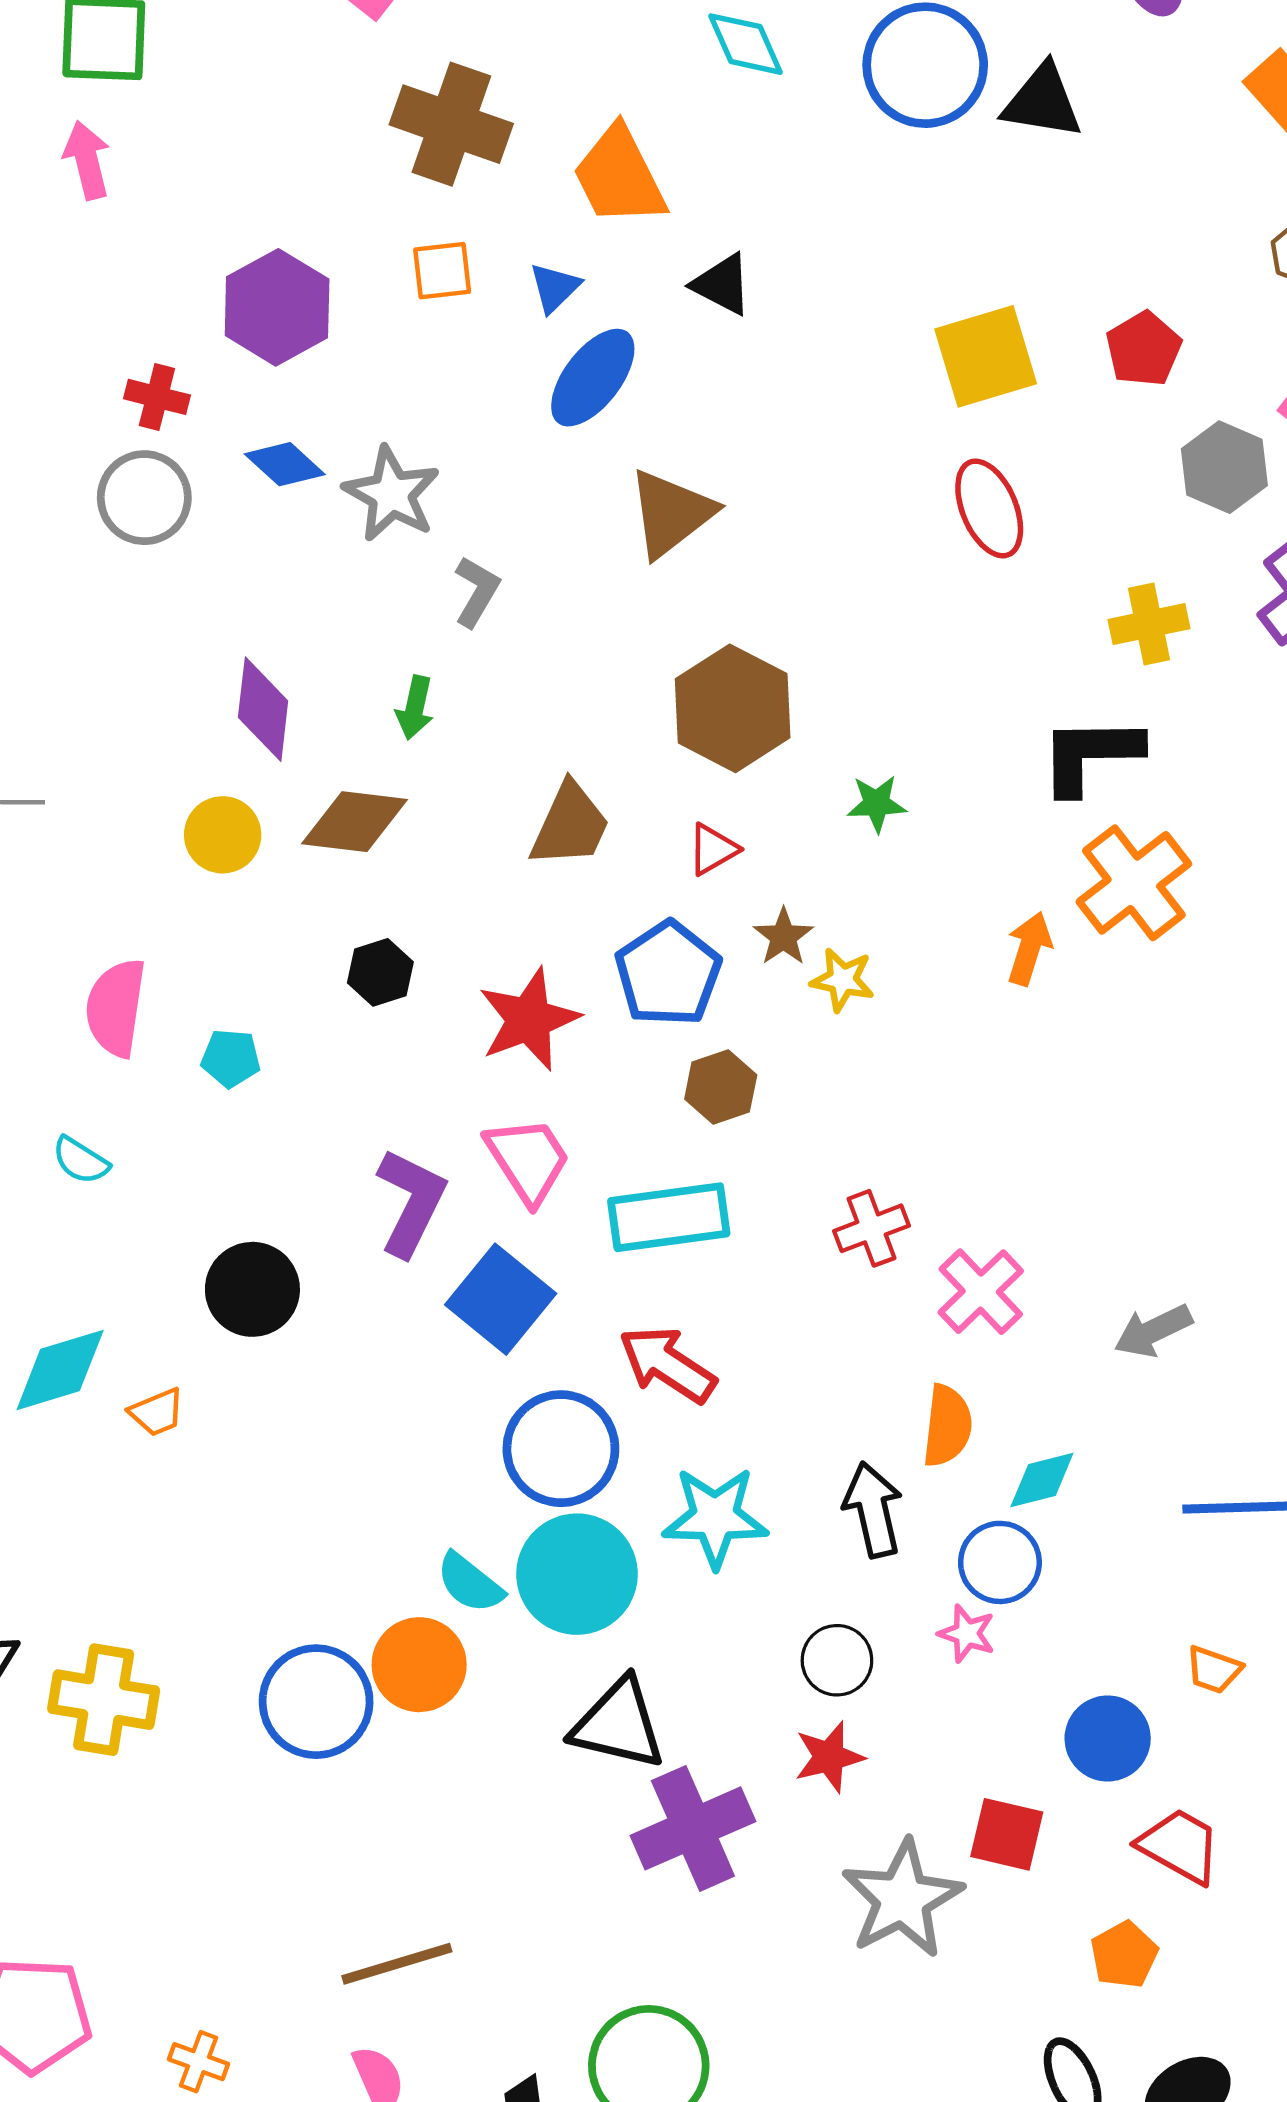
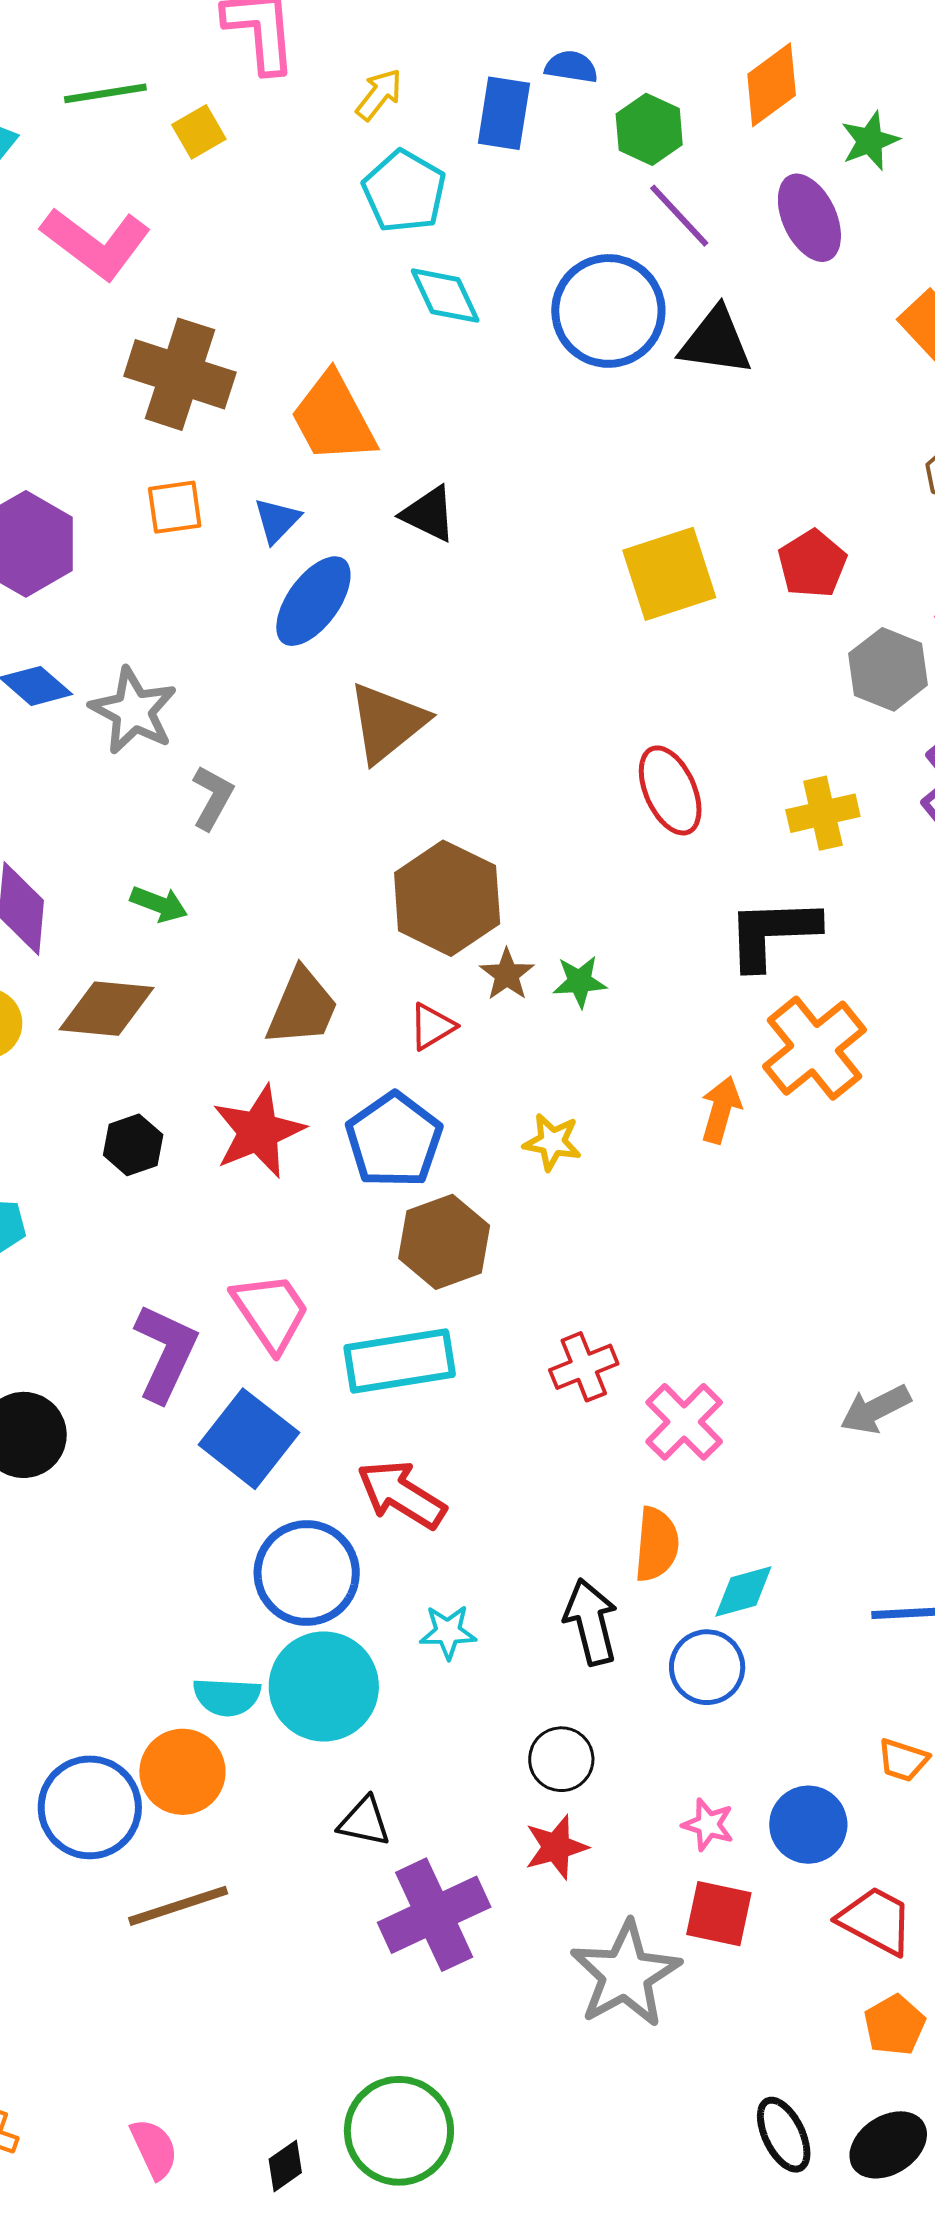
red ellipse: (989, 508) -> (670, 790), moved
green arrow: (415, 708) -> (159, 904), turned -80
brown star: (783, 937) -> (507, 975), moved
red star: (529, 1019) -> (258, 1132), moved
brown hexagon: (721, 1087) -> (444, 1242), size x1.4
gray arrow: (1153, 1331) -> (875, 1409), moved
cyan star: (715, 1517) -> (448, 1632), size x0.6
cyan semicircle: (470, 1583) -> (227, 1697), turned -34
pink star: (967, 1634) -> (708, 1825), moved
black triangle: (618, 1724) -> (364, 1822), size x0.6
orange pentagon: (1124, 1955) -> (895, 2025), moved
brown line: (397, 1964) -> (178, 1906), moved

